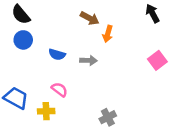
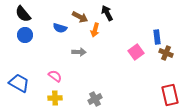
black arrow: (152, 13) -> (107, 13), moved
blue semicircle: (57, 54) -> (60, 28), moved
yellow cross: (46, 111) -> (55, 98), moved

